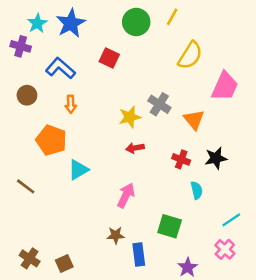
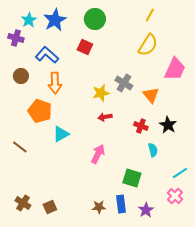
yellow line: (172, 17) -> (150, 15), moved
green circle: (136, 22) -> (95, 19), moved
orange arrow: (71, 104) -> (55, 83), size x1.5
black star: (216, 158) -> (168, 125), turned -30
brown star: (116, 235) -> (99, 207), moved
blue rectangle: (139, 255) -> (121, 204), moved

